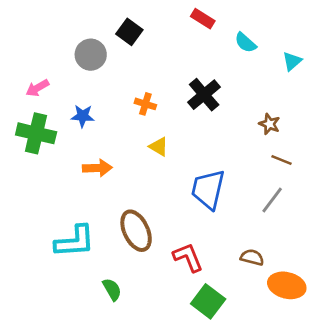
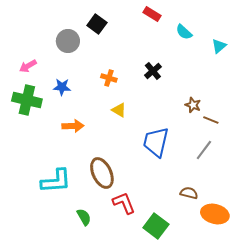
black cross: (204, 95) -> (153, 71), size x0.7
brown star: (269, 124) -> (193, 105), moved
red L-shape: (188, 257) -> (124, 203), moved

